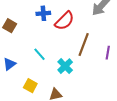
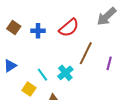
blue cross: (43, 13) -> (38, 31), moved
cyan line: (39, 54) -> (42, 75), moved

